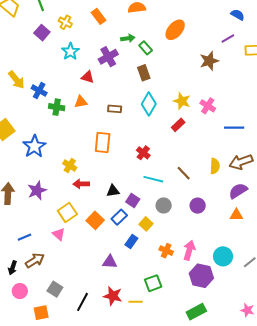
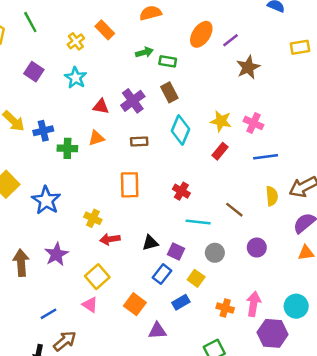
yellow cross: (65, 22) -> (76, 41), moved, turned 32
purple square: (42, 33) -> (34, 72), moved
purple line: (228, 38) -> (231, 40), moved
green rectangle: (146, 48) -> (168, 61), turned -32
purple cross: (108, 57) -> (133, 101), moved
blue cross: (39, 91) -> (43, 131), turned -35
blue line: (234, 128) -> (266, 157), moved
orange square: (95, 220) -> (135, 304), moved
blue rectangle: (131, 242) -> (181, 302), turned 32

